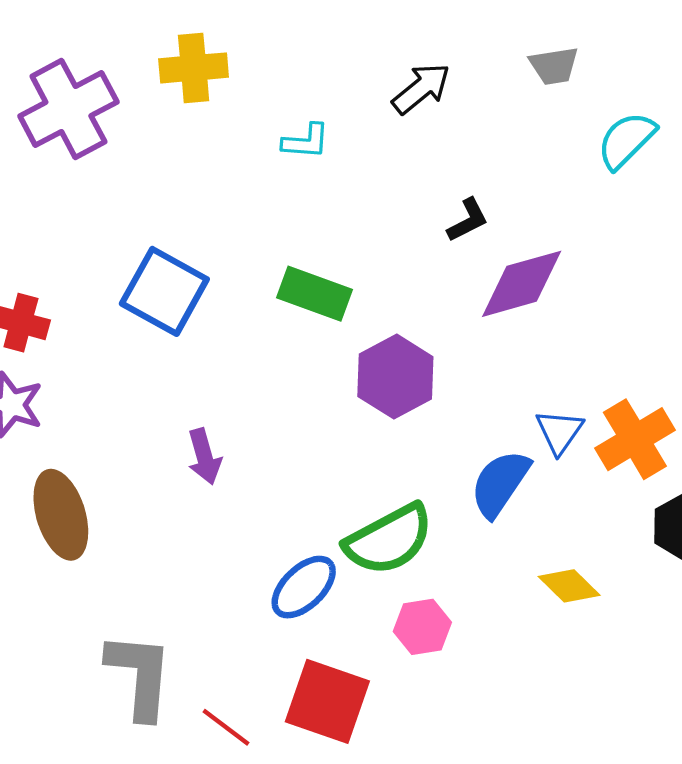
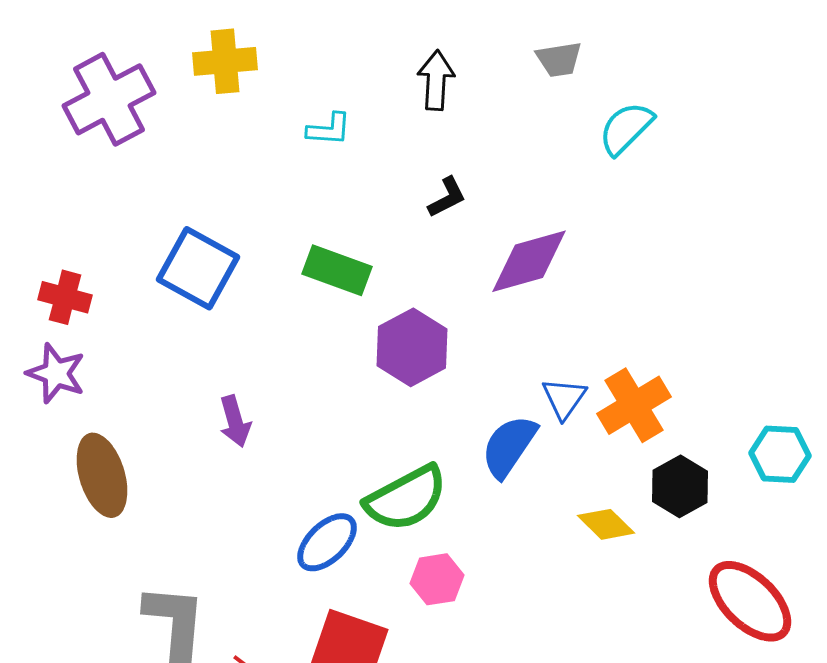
black arrow: (421, 88) -> (436, 80), turned -48
black L-shape: (468, 220) -> (447, 197), moved
yellow diamond: (569, 586) -> (606, 524), moved

